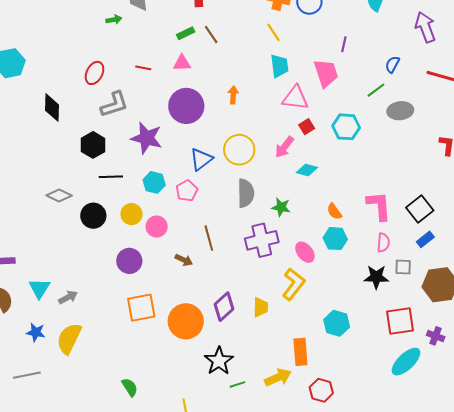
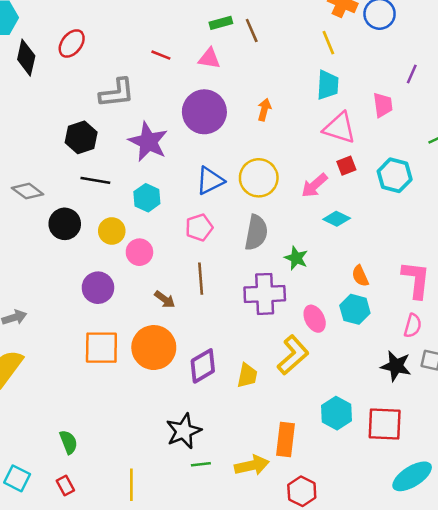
red ellipse: (94, 73) -> (72, 43), moved
pink trapezoid: (326, 73) -> (383, 105), size x0.7
black diamond: (52, 108) -> (26, 58), moved
pink pentagon: (187, 191) -> (199, 227), moved
orange circle: (186, 321) -> (154, 348), moved
red square: (400, 321) -> (385, 424), moved

